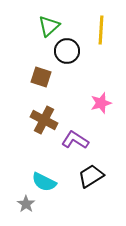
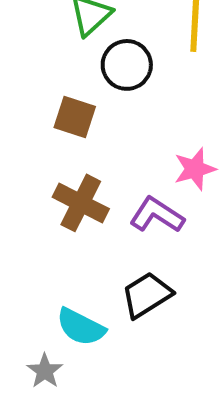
purple L-shape: (75, 140) -> (157, 215), moved
black trapezoid: (91, 176) -> (147, 295), moved

